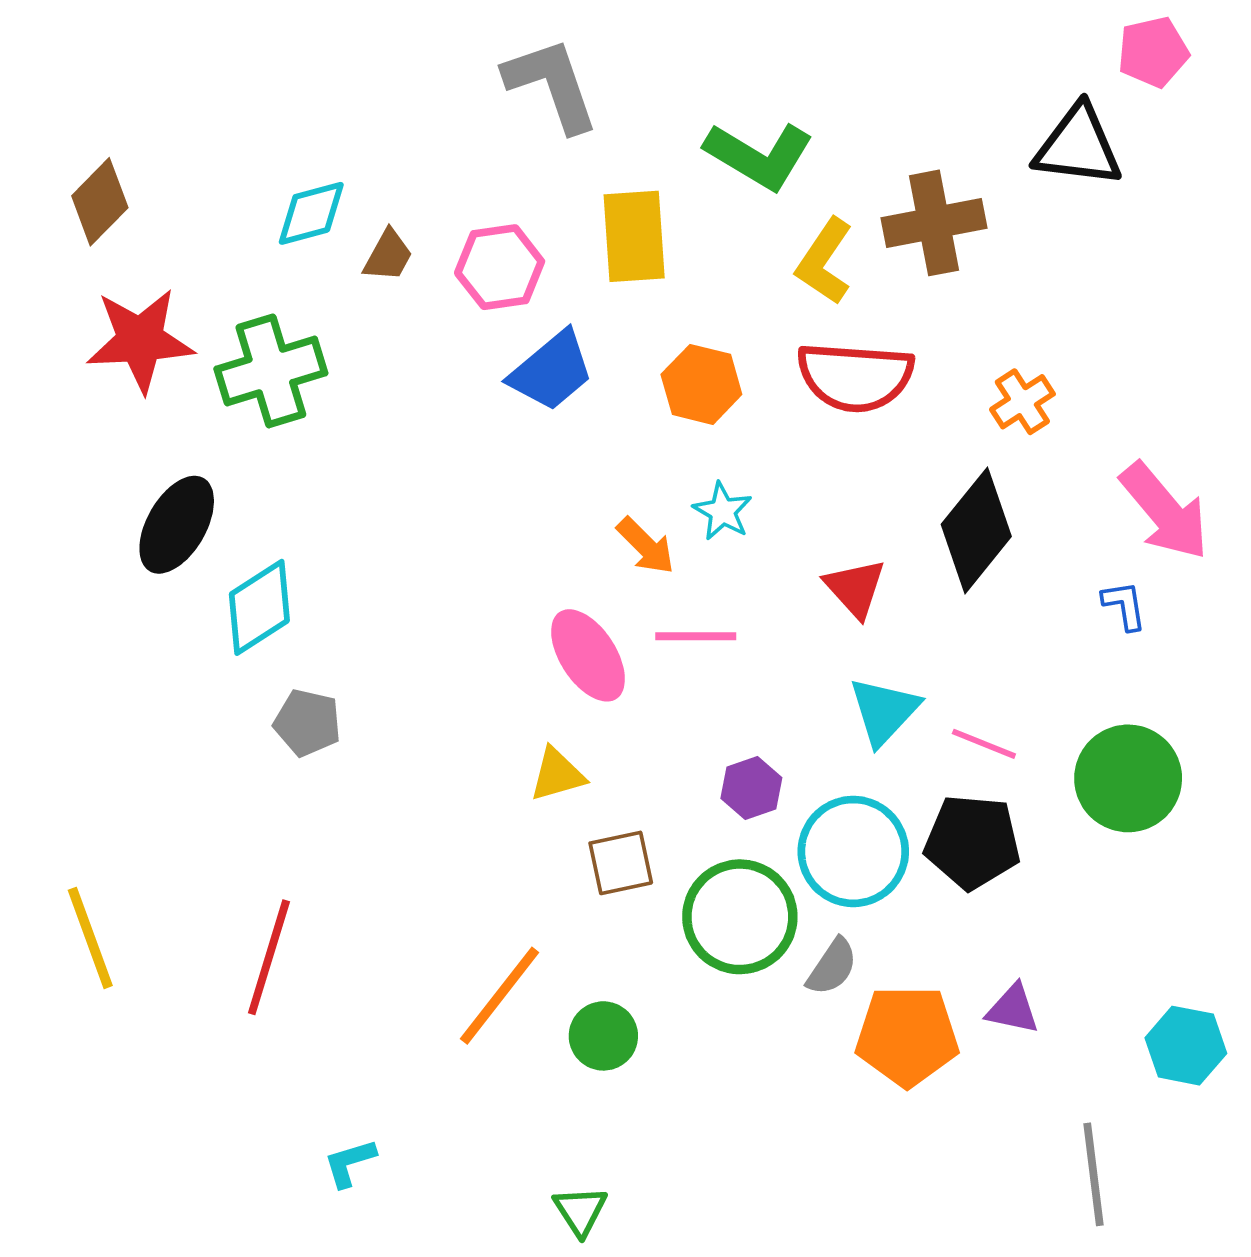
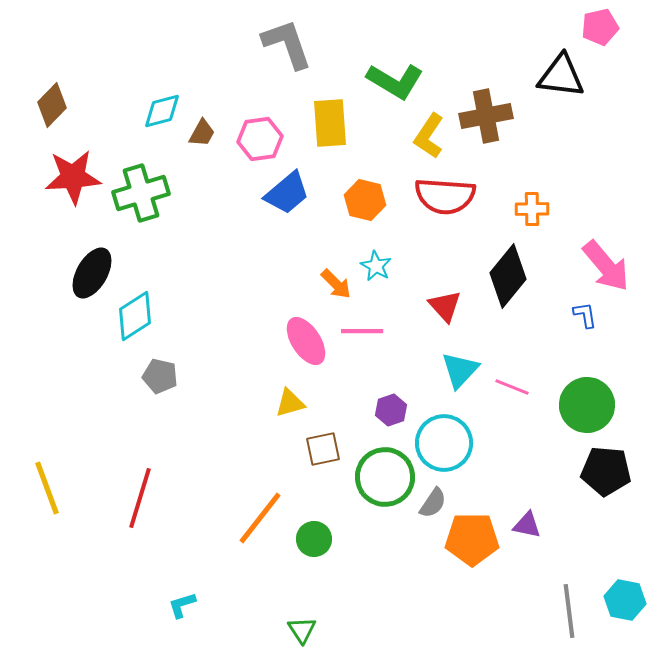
orange cross: (1022, 402) -> (532, 209), turned 32
black pentagon: (972, 842) -> (606, 471), moved
cyan hexagon: (1186, 1046) -> (625, 600), moved

